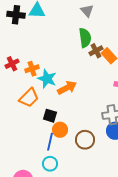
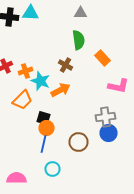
gray triangle: (87, 11) -> (80, 13), turned -48
brown cross: (96, 51) -> (66, 65), moved, turned -32
orange circle: (60, 130) -> (46, 128), moved
cyan circle: (50, 164) -> (52, 169), moved

